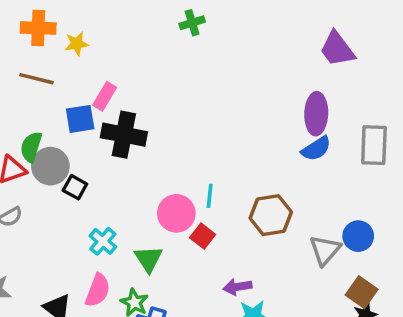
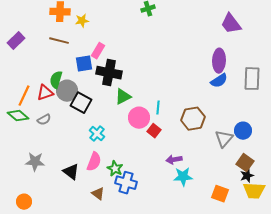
black square: (75, 187) -> (81, 103), size x1.5
green triangle: (148, 259) -> (123, 97), moved, turned 36

